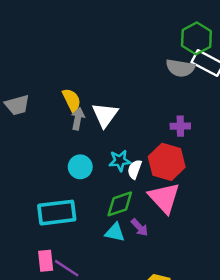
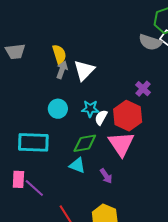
purple cross: (180, 126) -> (143, 89), turned 35
purple arrow: (140, 227) -> (106, 176), moved

